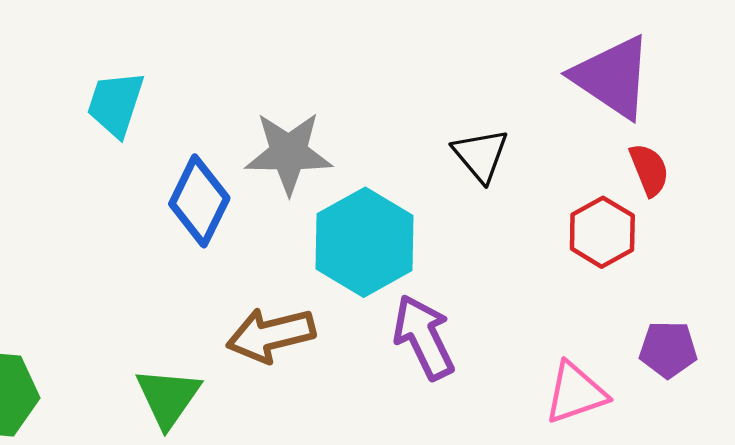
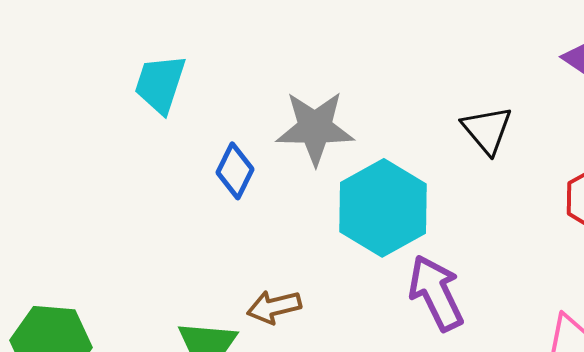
blue diamond: (199, 201) -> (235, 171), size x0.7
brown arrow: (271, 335) -> (274, 307), moved, size x0.7

